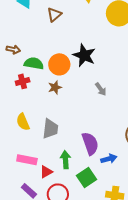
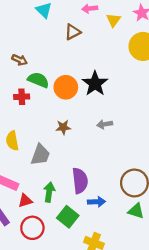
brown star: (55, 87) -> (63, 127), moved
gray arrow: (101, 89) -> (105, 124), turned 104
green square: (87, 178) -> (68, 217), turned -30

